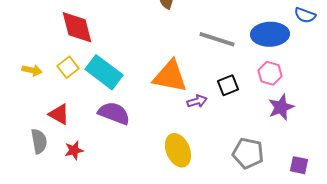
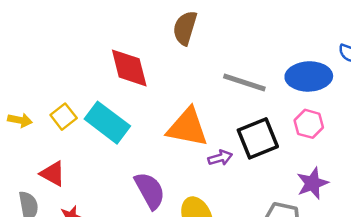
red diamond: (77, 27) -> (129, 68), moved
black square: (228, 85) -> (258, 138), size x1.6
purple star: (281, 107) -> (312, 183), moved
purple semicircle: (114, 113) -> (150, 191), moved, turned 40

